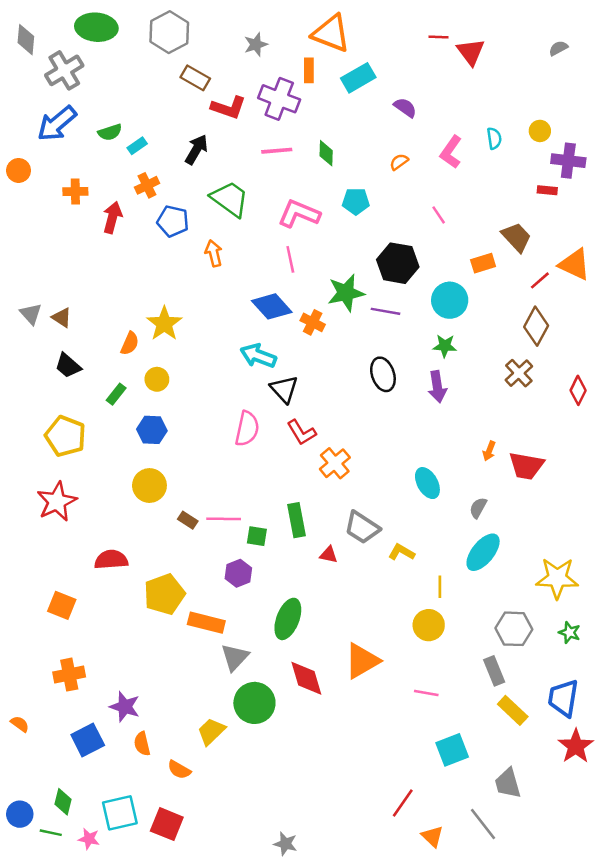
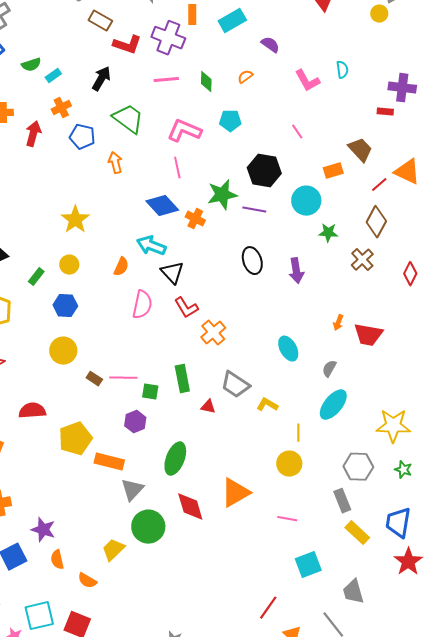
yellow circle: (540, 131) -> (379, 14), moved
pink L-shape: (451, 152) -> (307, 81), turned -64
orange semicircle: (399, 162) -> (245, 77), moved
orange semicircle: (130, 343) -> (121, 267), moved
green star: (445, 346) -> (328, 233), moved

